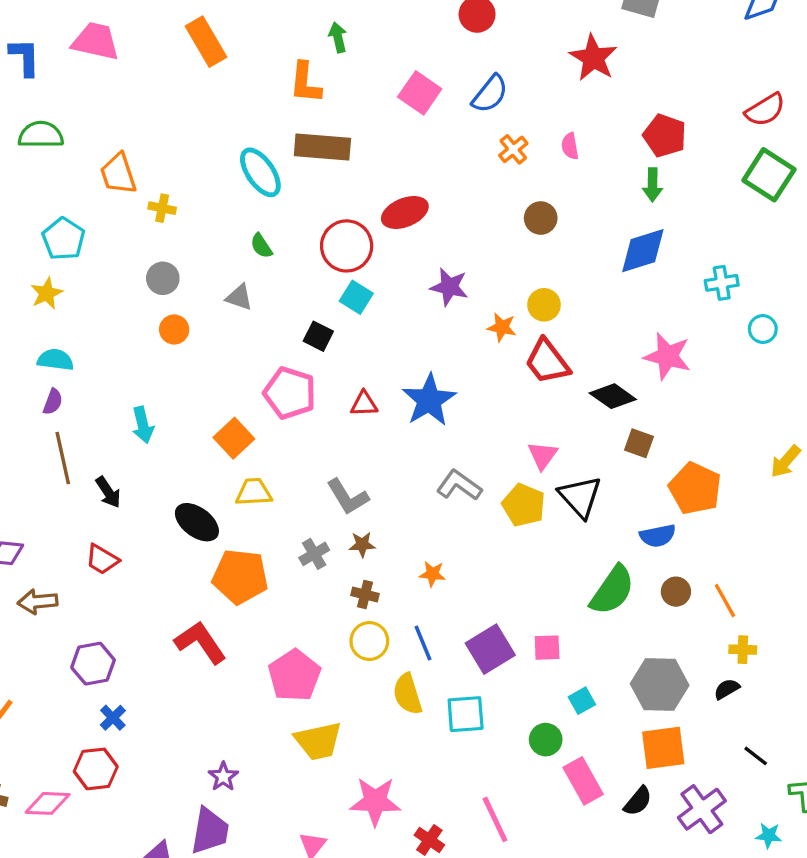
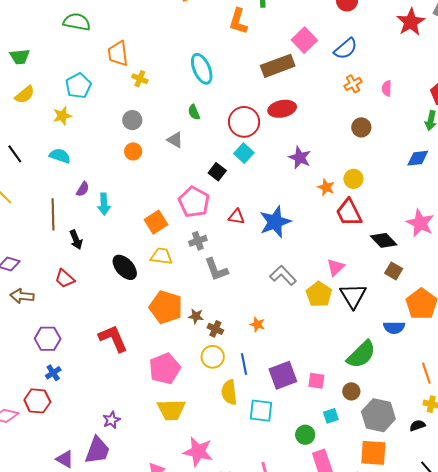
red star: (593, 58) -> (411, 22), moved
brown rectangle: (322, 147) -> (278, 66), moved, turned -36
blue diamond: (643, 251) -> (418, 158), size x0.7
purple semicircle: (53, 402) -> (83, 189), moved
brown star: (362, 544) -> (196, 316), moved
gray cross: (314, 554) -> (198, 241), moved
orange pentagon: (240, 577) -> (166, 307), moved
brown circle: (676, 592) -> (351, 391), moved

